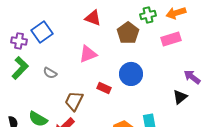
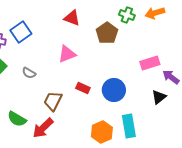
green cross: (148, 15) -> (127, 15), turned 35
pink rectangle: (171, 39) -> (150, 63), moved
blue circle: (131, 74) -> (114, 90), moved

